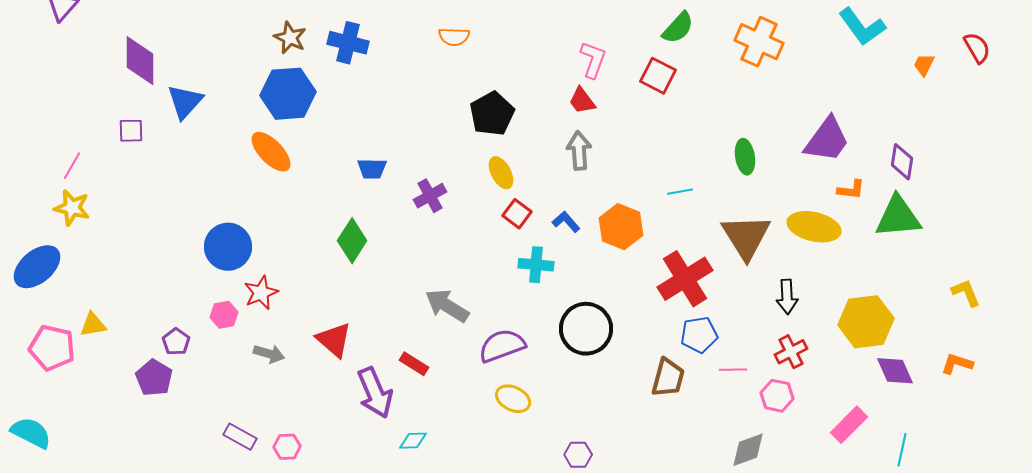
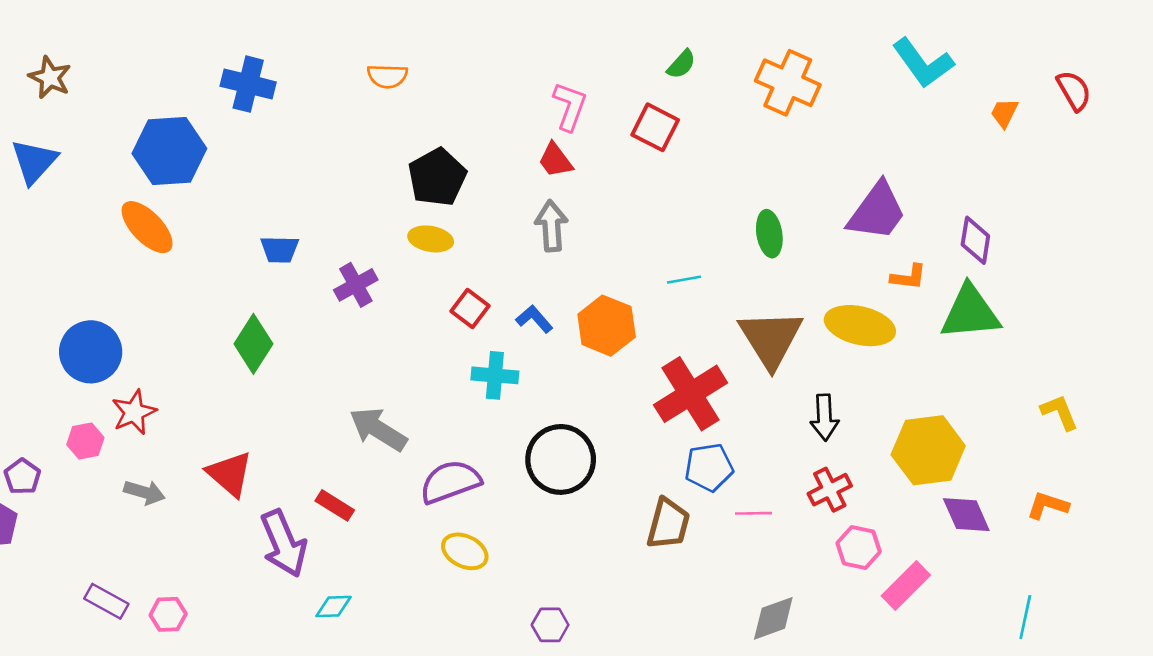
green semicircle: (678, 28) -> (681, 64), size x0.7
brown star: (290, 38) -> (50, 77), moved
yellow ellipse: (501, 173) -> (431, 239), moved, turned -52
pink hexagon: (777, 396) -> (859, 547), moved
cyan line: (902, 450) -> (1025, 617), moved

